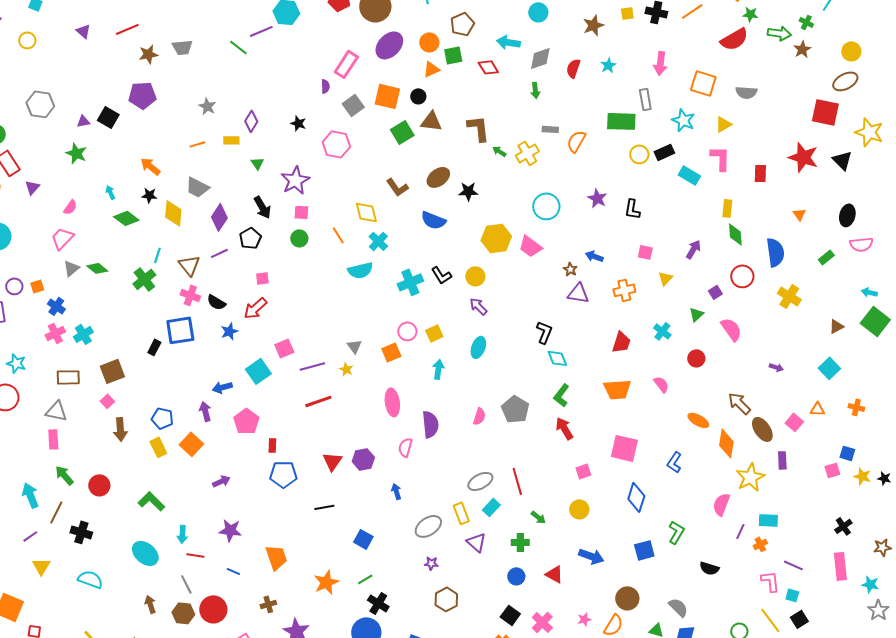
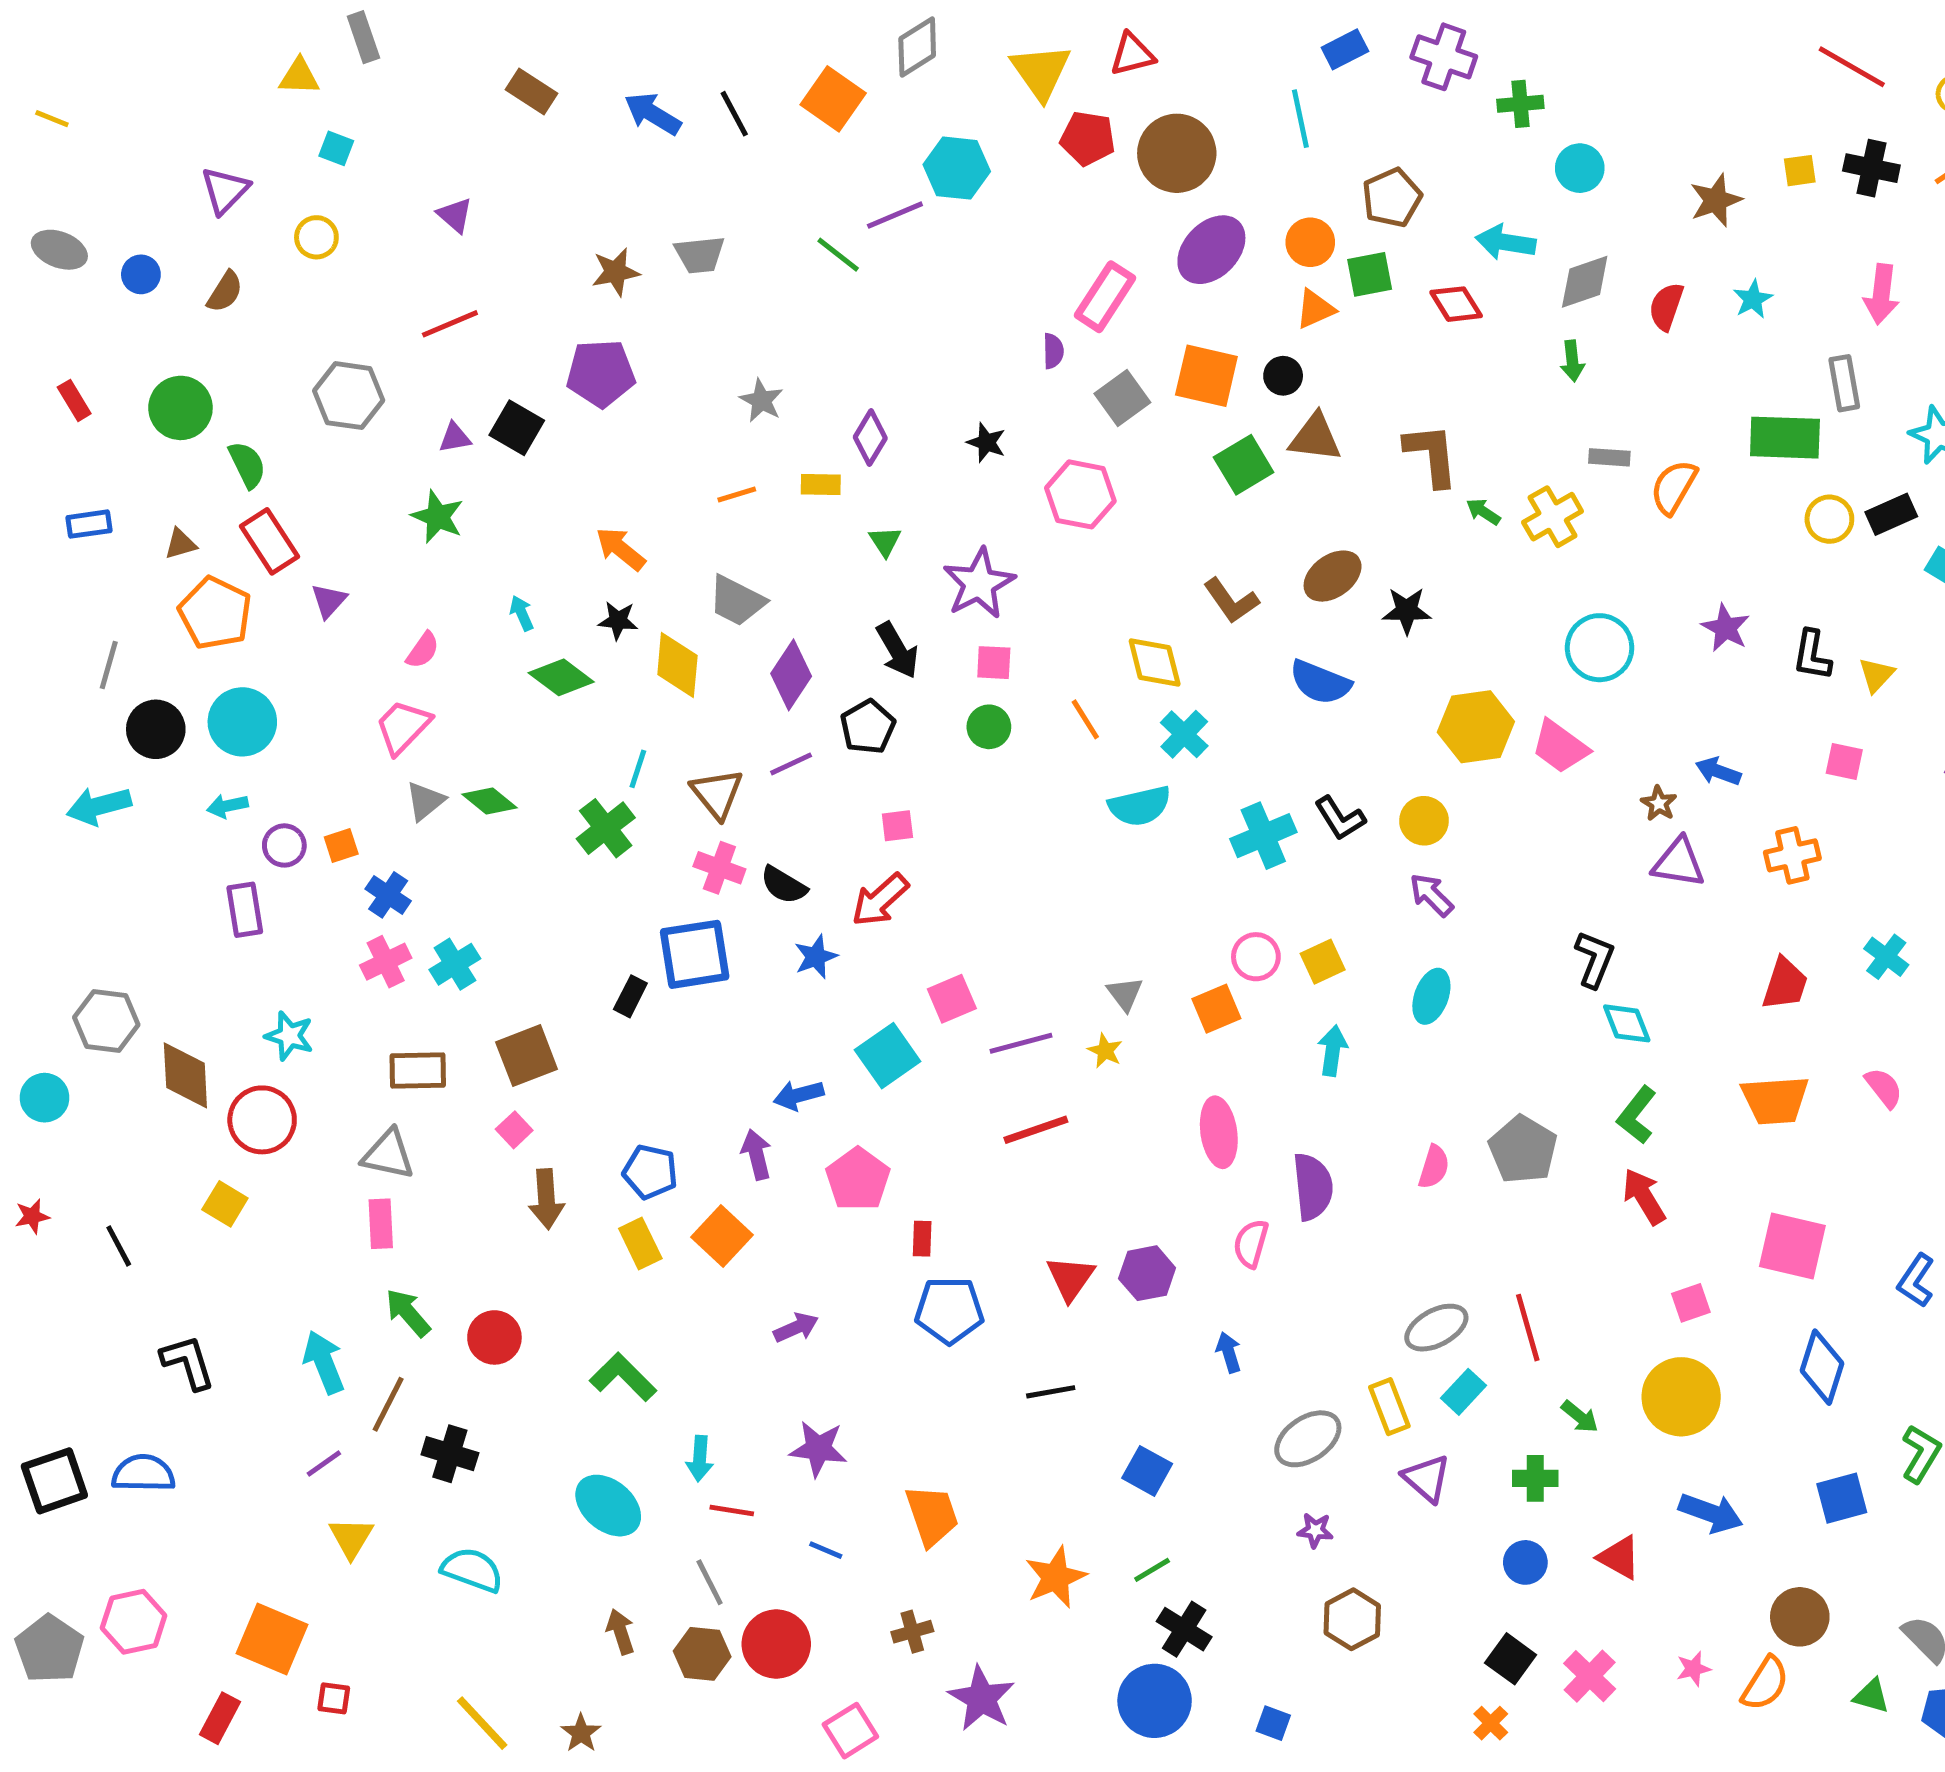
red line: (127, 29) -> (450, 324), moved
yellow triangle: (665, 278) -> (1876, 675), moved
yellow circle: (579, 509) -> (1681, 1397), size x1.6

